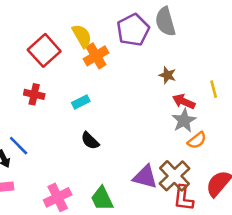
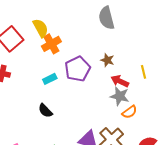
purple pentagon: (133, 30) -> (78, 69), moved
cyan rectangle: (81, 102) -> (50, 79), moved
gray star: (184, 121) -> (120, 96), turned -30

